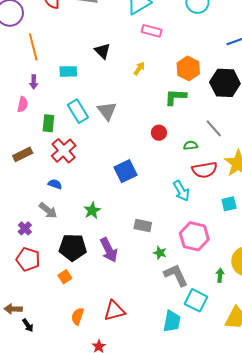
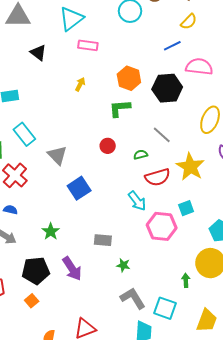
black triangle: (102, 51) -> (38, 53), moved
gray triangle: (107, 111) -> (57, 155), moved
pink hexagon: (194, 236) -> (162, 226), moved
gray L-shape: (176, 275) -> (133, 298), moved

